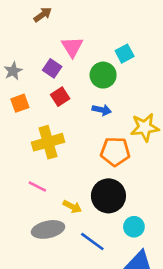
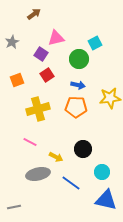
pink triangle: (72, 47) -> (56, 38), turned 48
gray star: (13, 71) -> (12, 42), moved
orange pentagon: (115, 152) -> (76, 107), moved
black circle: (108, 196) -> (83, 149), size x0.7

